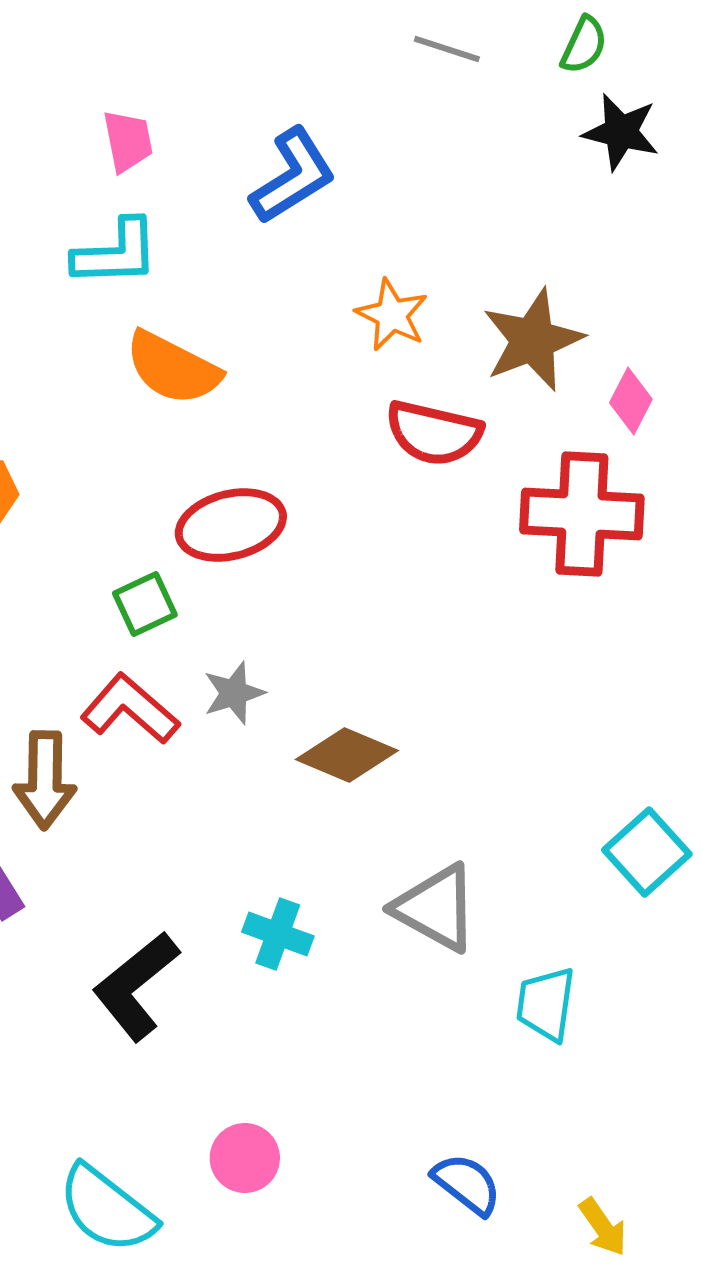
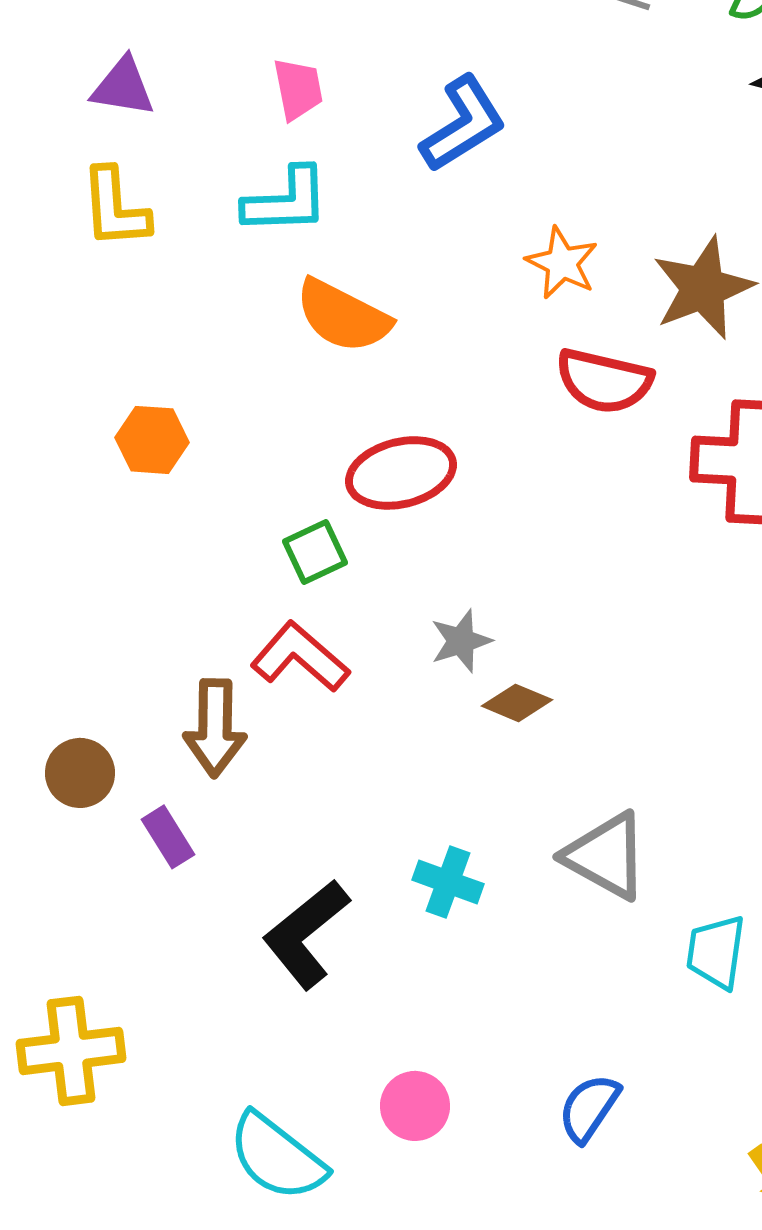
gray star: (234, 693) -> (461, 641), moved
brown diamond: (347, 755) -> (517, 703), size x0.7
blue semicircle: (467, 1184) -> (589, 1108), moved, turned -94

